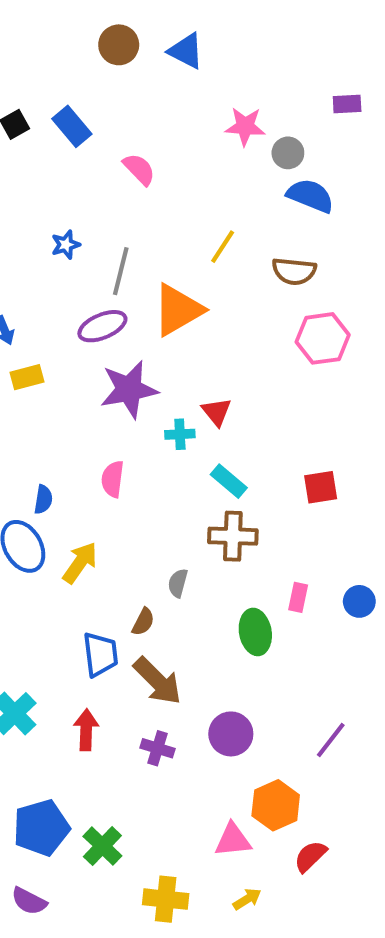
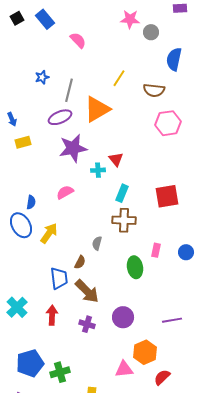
blue semicircle: (310, 196) -> (174, 59), moved, turned -100
pink semicircle: (113, 479) -> (65, 192), turned 54
cyan rectangle: (229, 481) -> (122, 193), turned 72
red square: (321, 487) -> (167, 196), size x1.4
purple line: (331, 740) -> (172, 320), turned 42
green cross: (102, 846) -> (60, 372), turned 30

